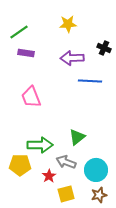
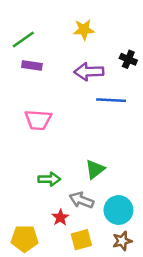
pink trapezoid: (31, 97) -> (38, 120), turned -65
green arrow: (40, 145) -> (49, 179), size x0.7
yellow pentagon: (20, 165) -> (25, 238), moved

